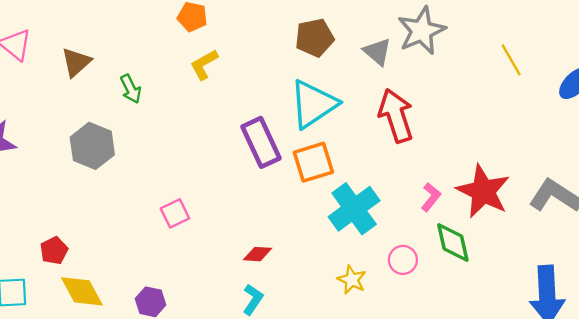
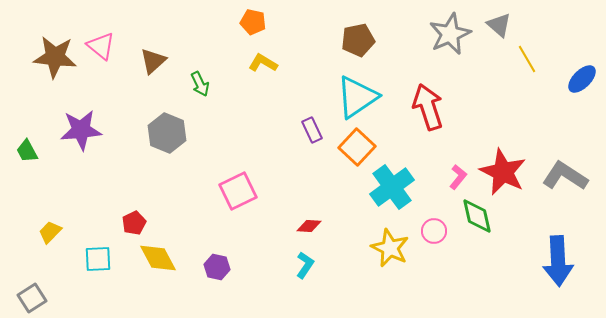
gray triangle: (377, 52) -> (499, 25), moved
yellow L-shape: (204, 64) -> (263, 63), turned 60
purple rectangle: (261, 142) -> (312, 130), size x0.6
orange square: (313, 162) -> (357, 147), turned -30
pink square: (175, 213) -> (238, 191), size x1.5
yellow star: (352, 280) -> (390, 248), size x1.5

